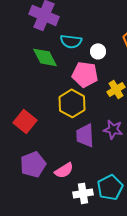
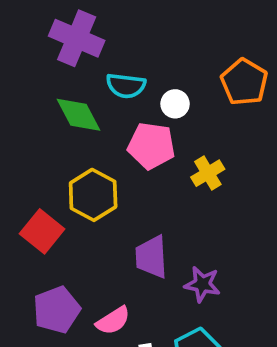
yellow hexagon: (72, 103) -> (93, 195), moved
purple star: (113, 129) -> (202, 284), moved

